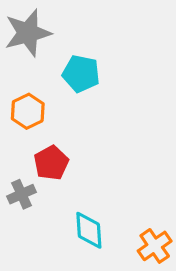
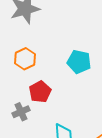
cyan pentagon: (81, 74) -> (79, 62), moved

